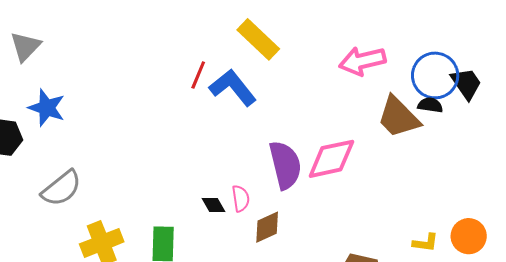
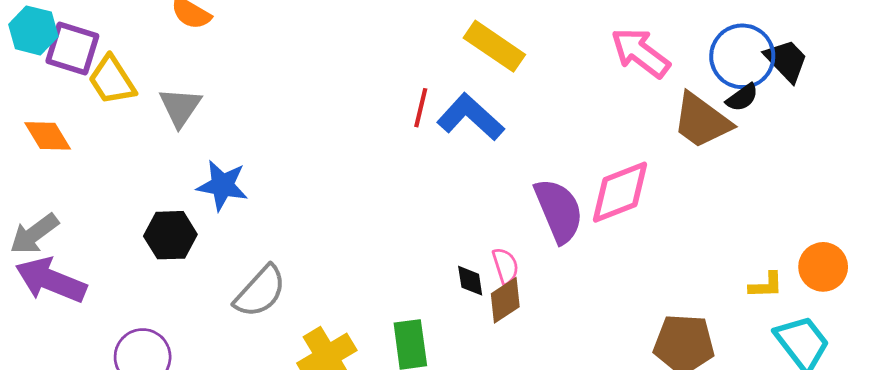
pink arrow: (362, 61) -> (640, 53), turned 60
black semicircle: (430, 105) -> (742, 98), turned 145
black diamond: (214, 205) -> (470, 281), turned 30
brown diamond: (267, 227) -> (505, 300), moved

